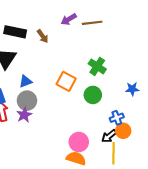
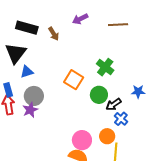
brown line: (92, 23) -> (118, 25), moved
blue triangle: (25, 81) -> (27, 72), moved
blue cross: (117, 118) -> (121, 119), turned -32
orange circle: (123, 131) -> (107, 136), moved
black arrow: (109, 136) -> (114, 104), moved

